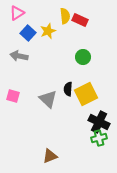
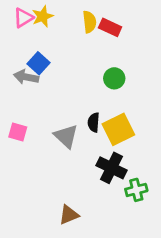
yellow star: (48, 31) -> (43, 16), moved
blue square: (28, 33) -> (38, 63), moved
black cross: (99, 122) -> (111, 168), moved

